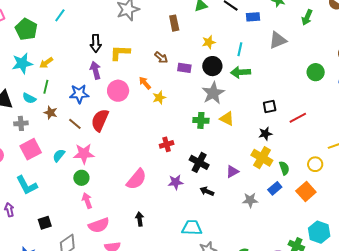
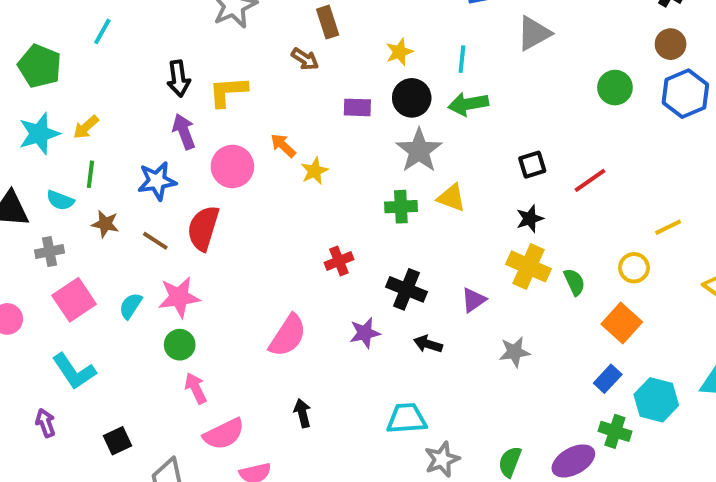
brown arrow: (161, 57) -> (305, 59), moved
blue rectangle: (275, 188) -> (608, 379), moved

